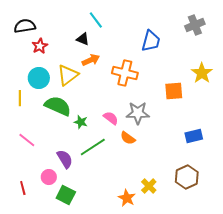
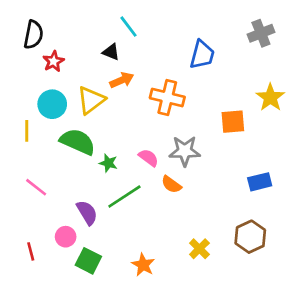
black semicircle: (25, 26) -> (33, 35), turned 110
orange star: (127, 198) -> (143, 265), moved

